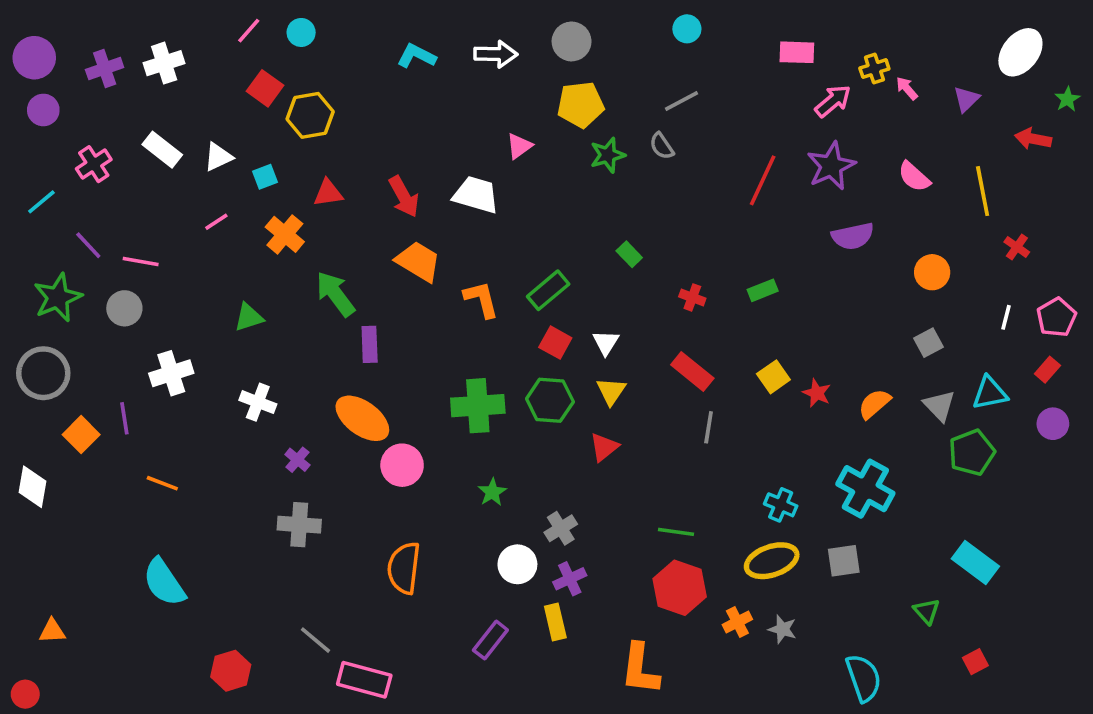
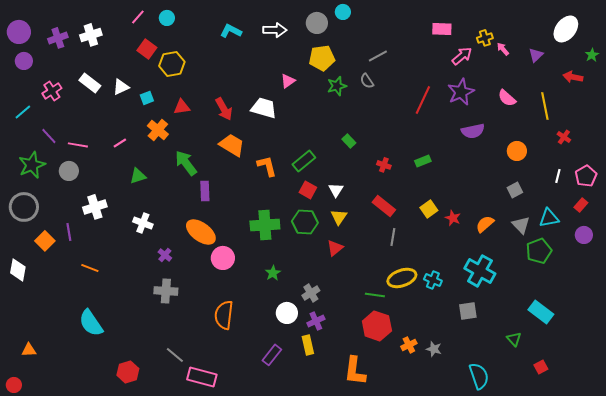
cyan circle: (687, 29) -> (343, 12), moved
pink line: (216, 222) -> (120, 143), moved
yellow ellipse: (772, 561) -> (402, 278), moved

